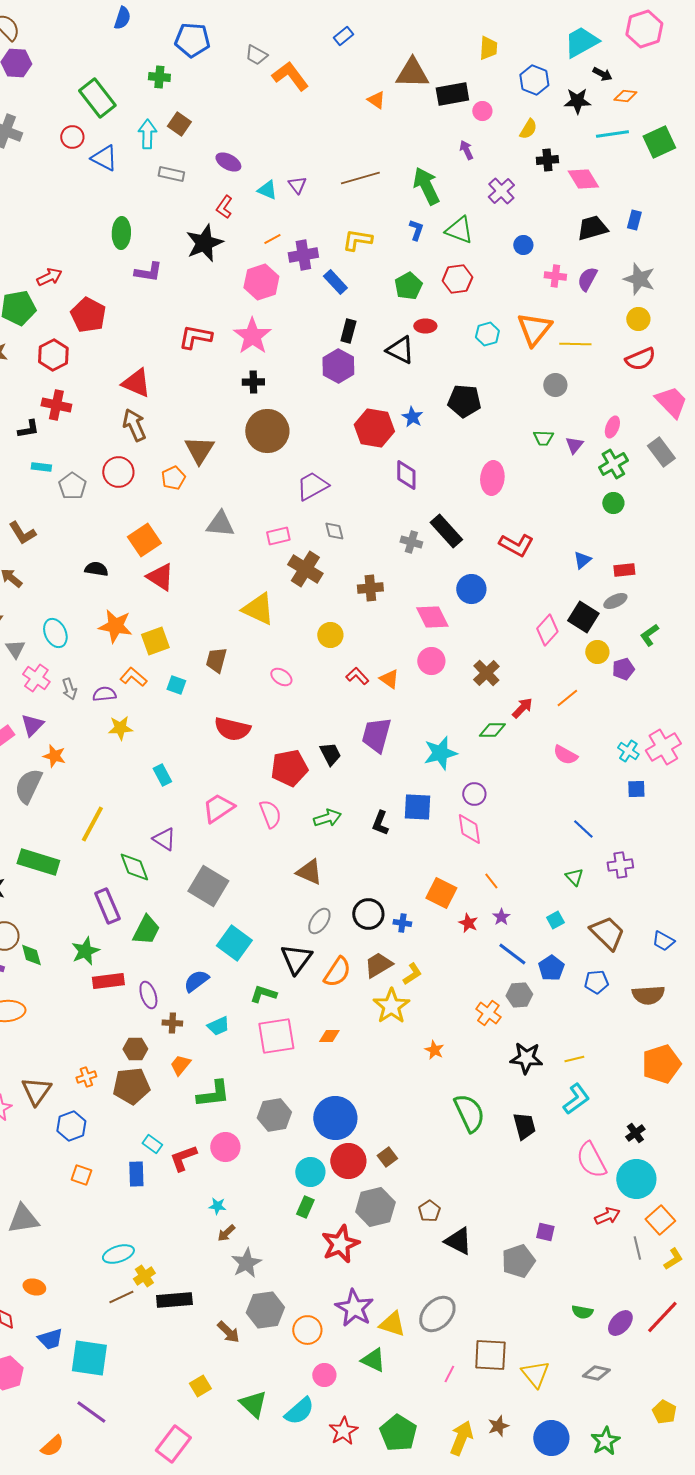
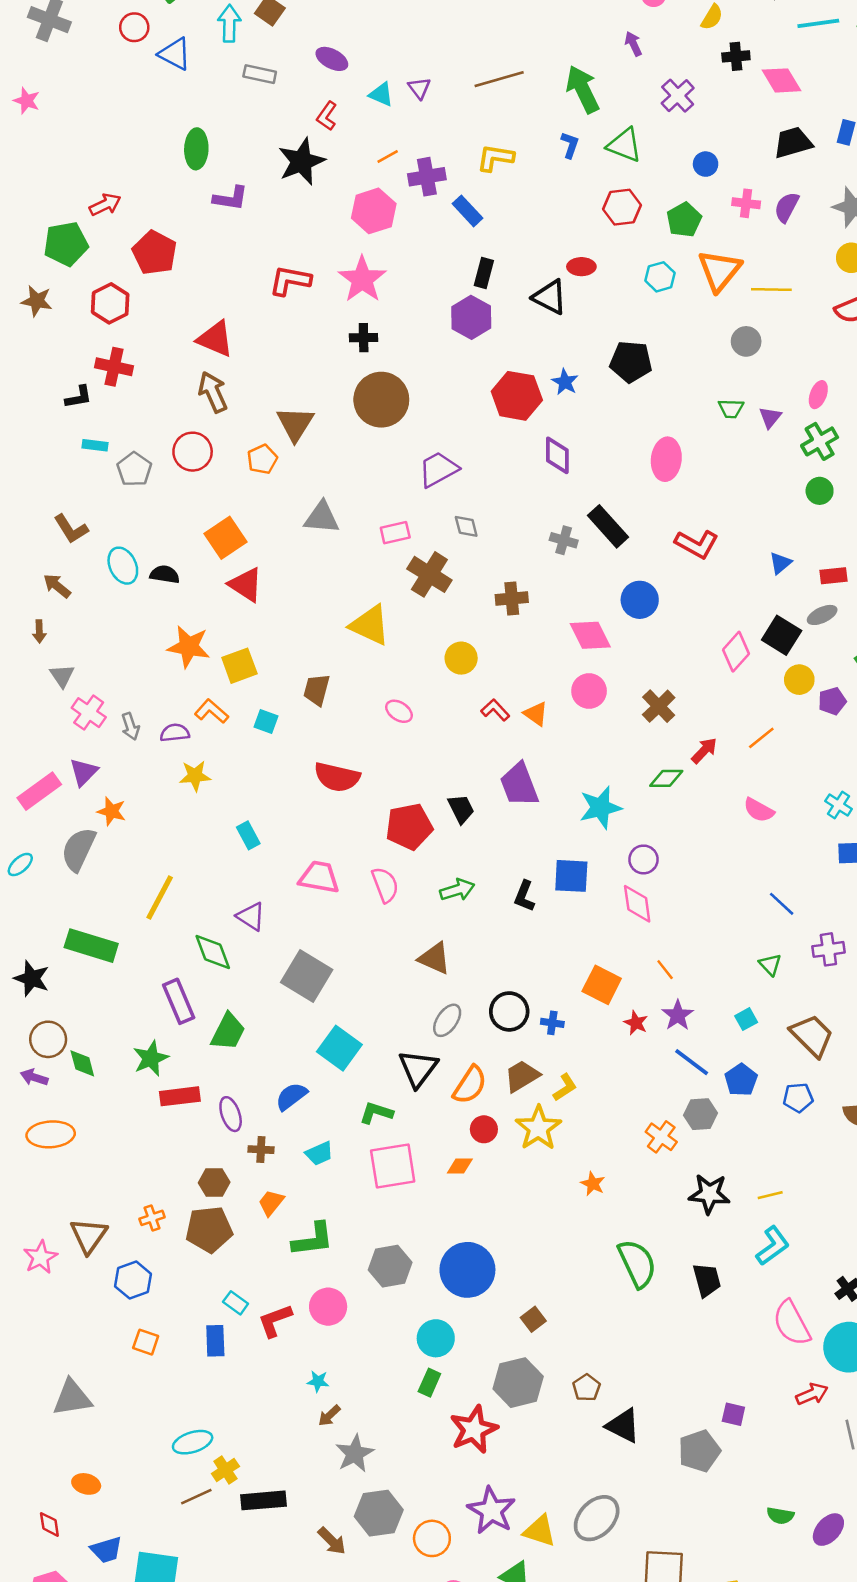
green pentagon: (408, 286) -> (684, 220), moved
cyan ellipse: (55, 633) -> (123, 566), moved
purple trapezoid: (376, 735) -> (519, 785), turned -36
pink trapezoid: (218, 808) -> (319, 877), turned 44
purple star: (501, 917) -> (678, 1015), size x1.4
red circle: (348, 1161) -> (484, 1129), moved, size x0.6

